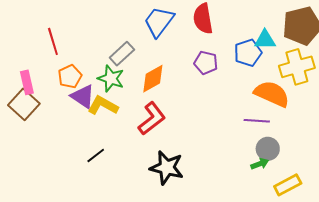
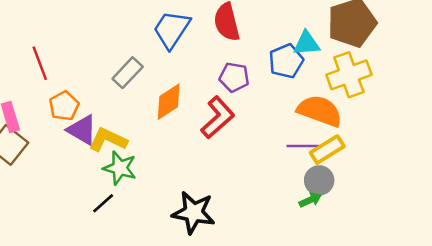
green star: (111, 79) -> (120, 168), moved
red L-shape: (152, 119) -> (218, 117), moved
yellow rectangle: (288, 185) -> (327, 150), moved

